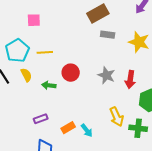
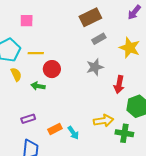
gray rectangle: (108, 35) -> (99, 39), turned -40
red circle: (71, 73) -> (52, 69), moved
gray star: (106, 75) -> (95, 67), moved, turned 30
yellow arrow: (116, 117) -> (104, 121), turned -78

